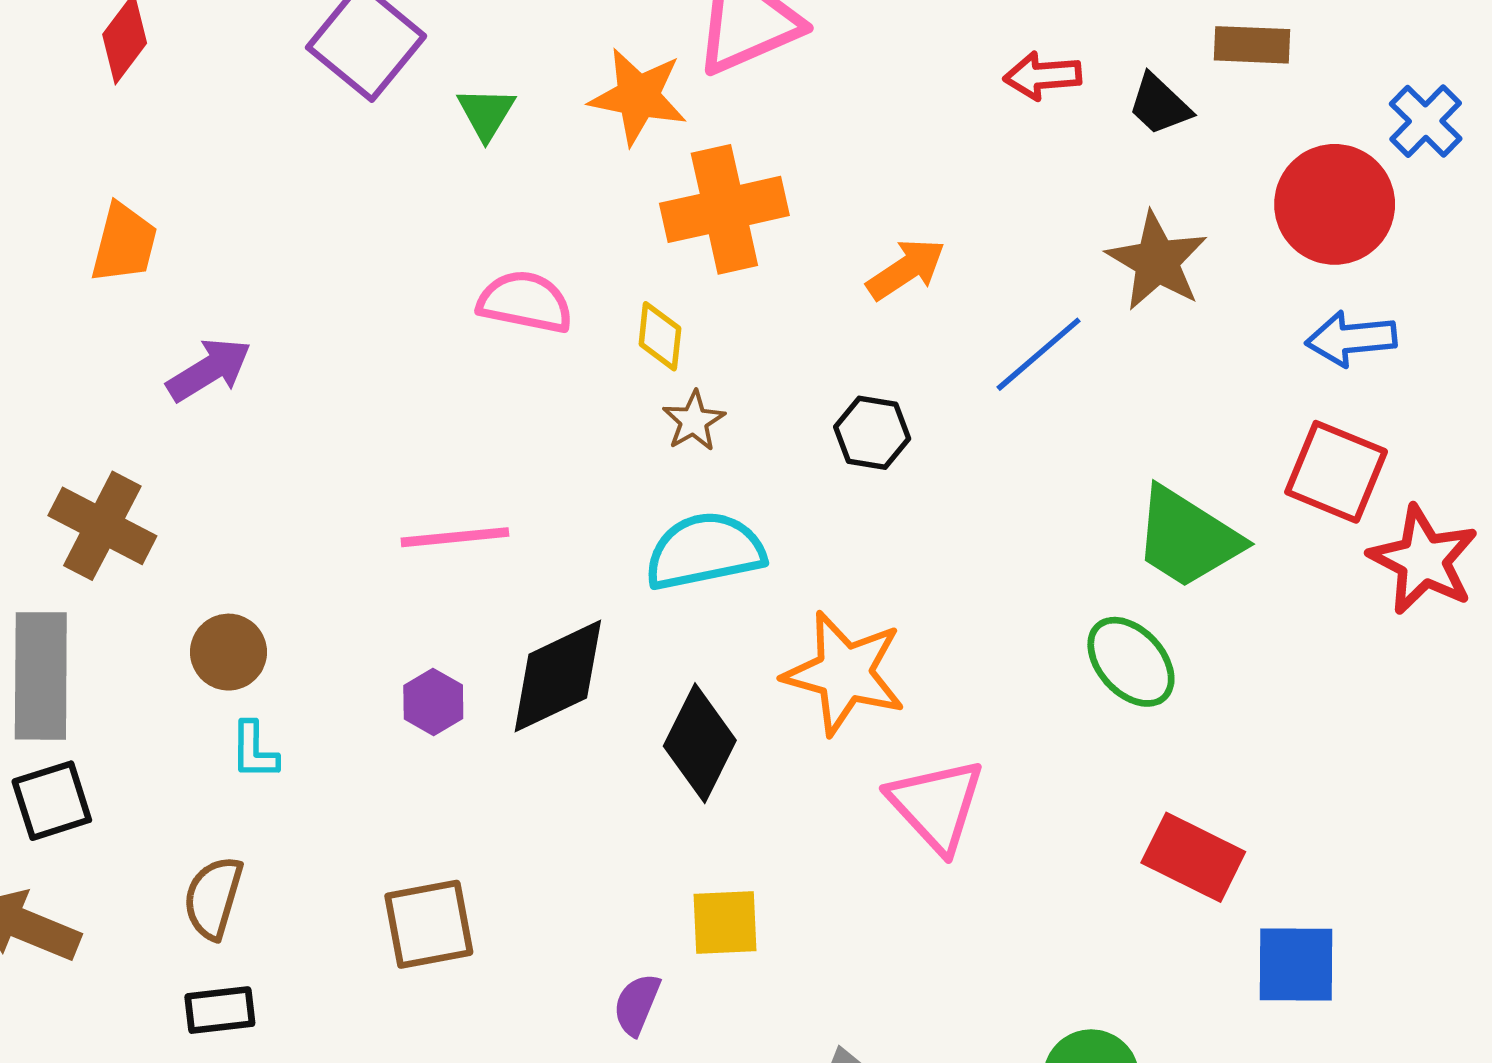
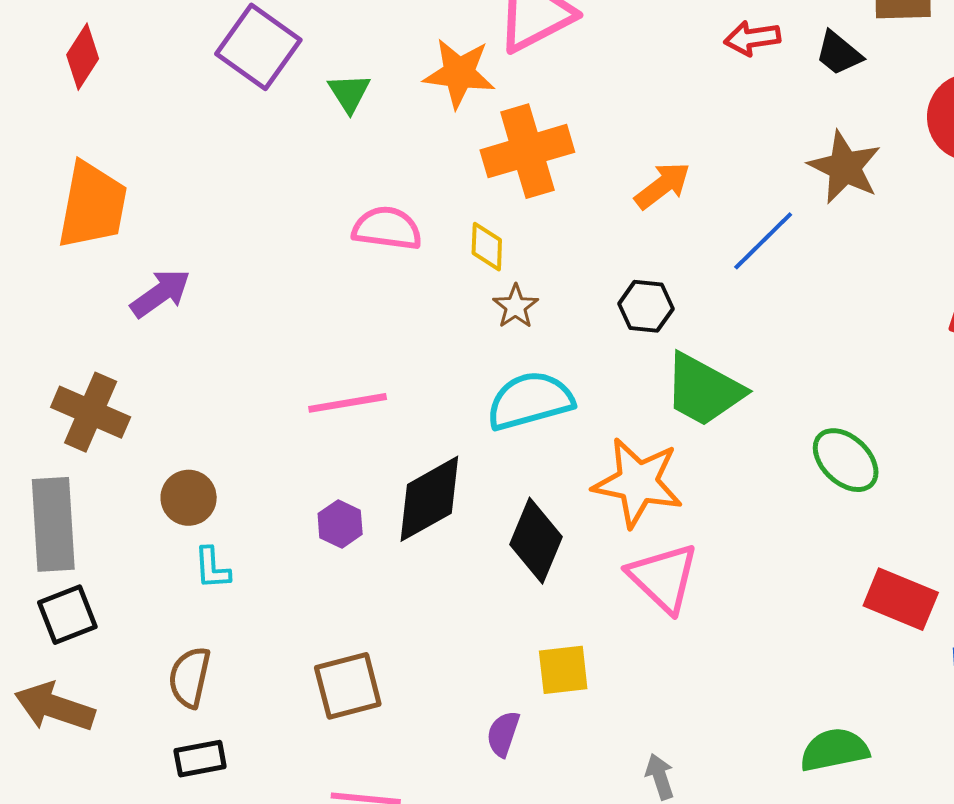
orange trapezoid: (124, 243) -> (92, 205), size x1.5
green trapezoid: (1187, 538) -> (704, 390), moved
pink triangle: (936, 805) -> (663, 578), moved

